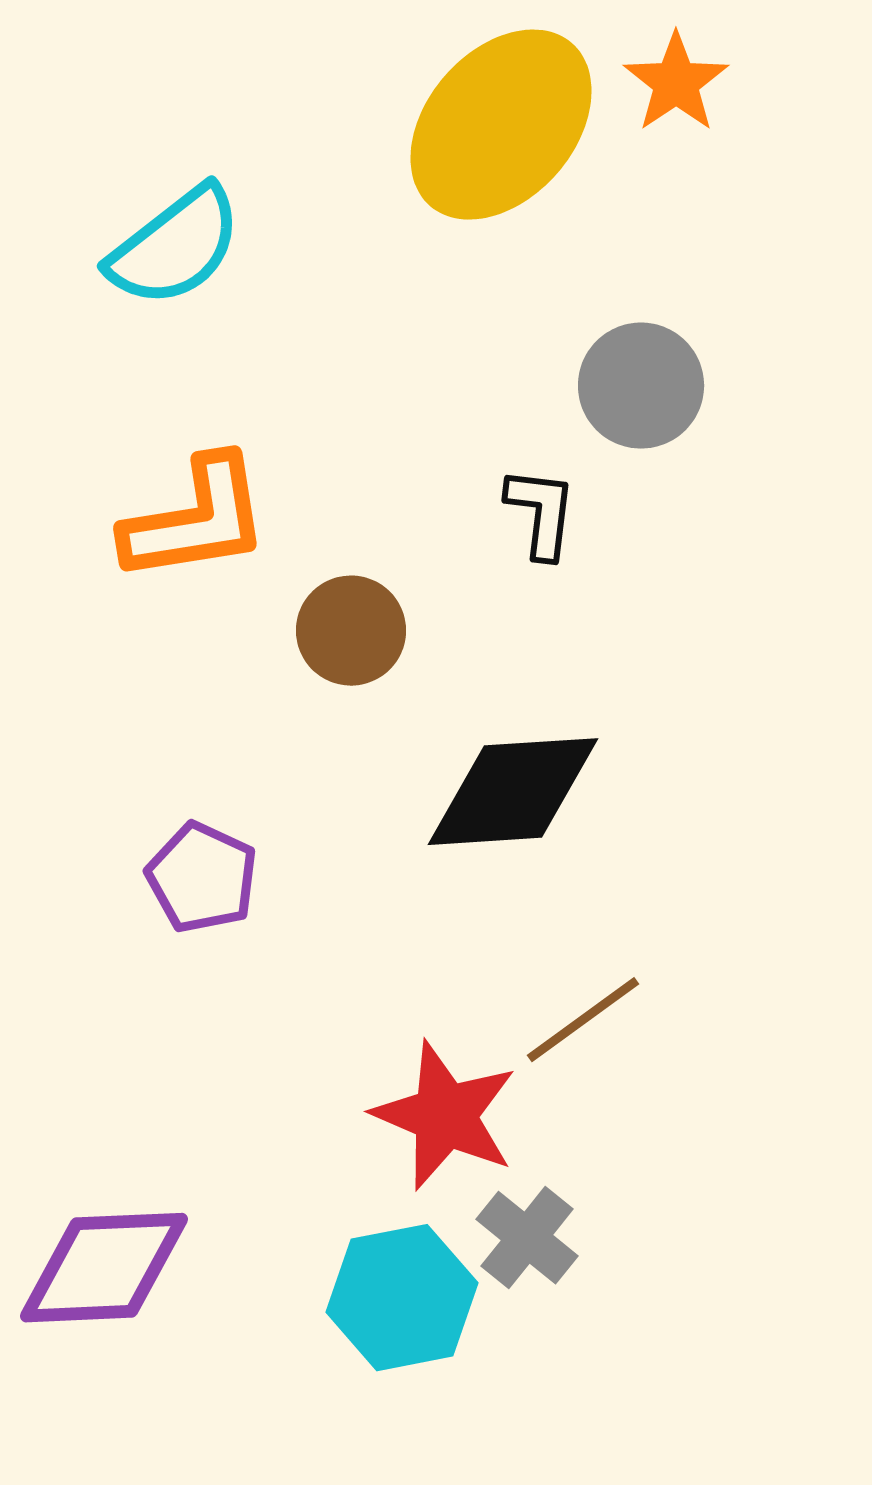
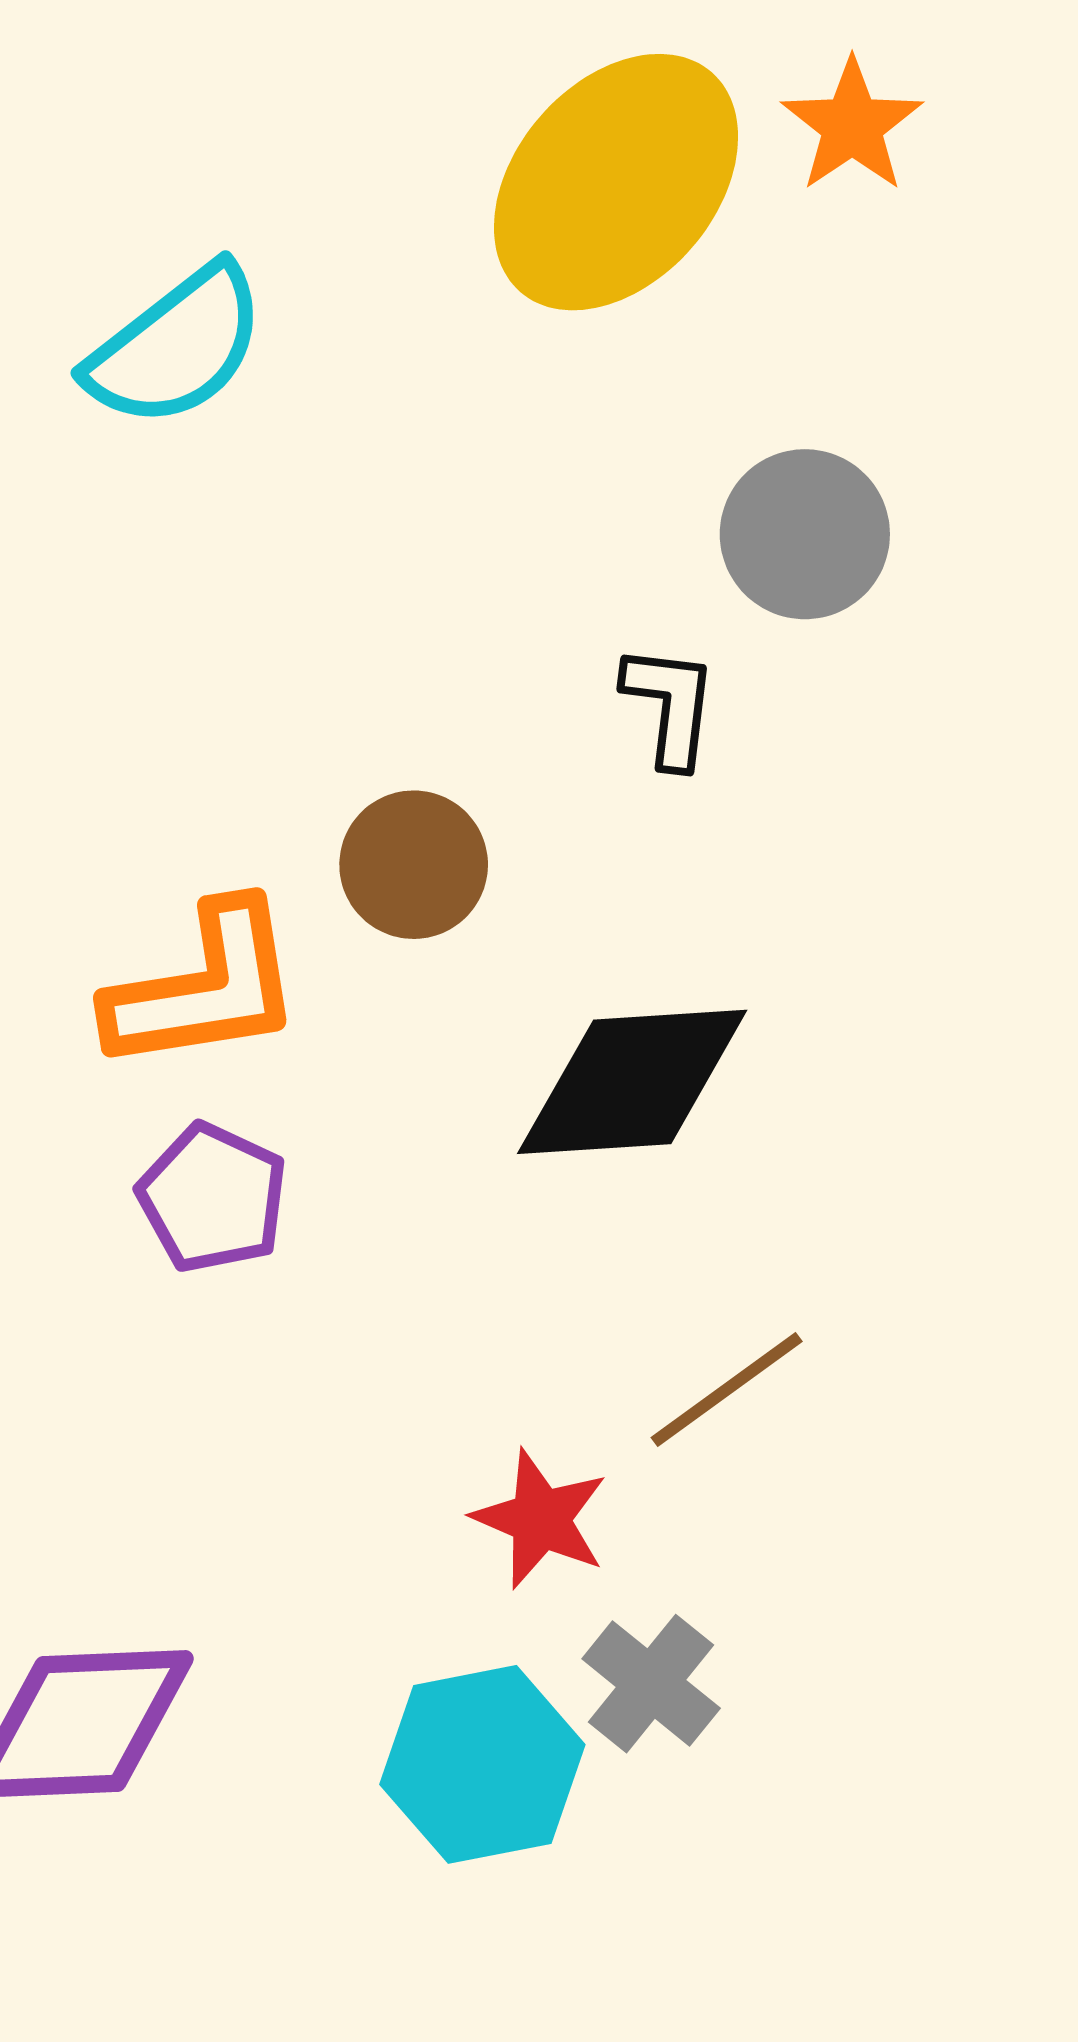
orange L-shape: (196, 520) -> (205, 987), moved
red star: (445, 1116) -> (540, 1519), size x0.7

